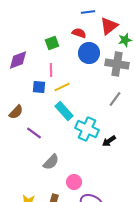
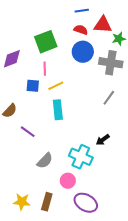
red triangle: (109, 26) -> (103, 25), turned 42
red semicircle: (79, 33) -> (81, 30), moved
green square: (52, 43) -> (46, 42), size x1.6
cyan rectangle: (64, 111) -> (58, 110), turned 36
cyan cross: (87, 129) -> (81, 157), moved

